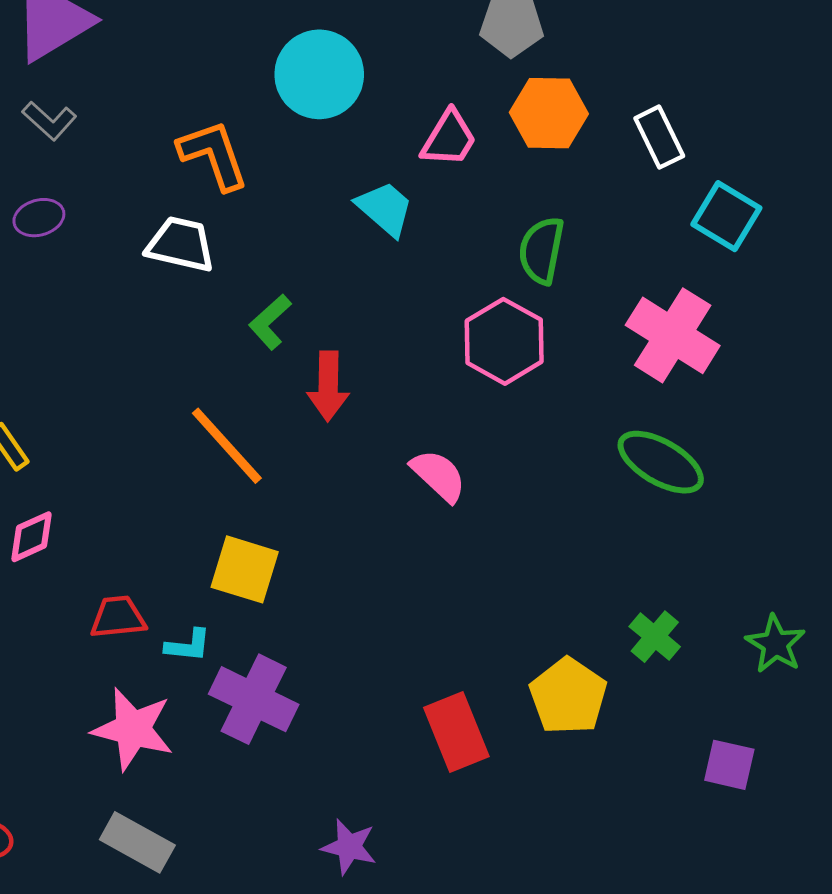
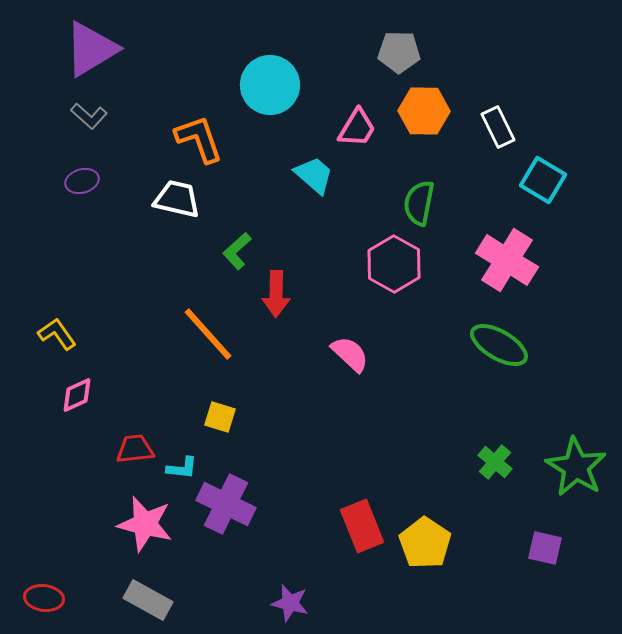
yellow square: (245, 569) -> (220, 417), size x0.7
green star: (776, 644) -> (576, 467), size x1.5
yellow pentagon: (568, 696) -> (425, 543), moved

